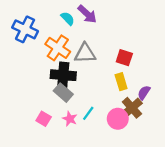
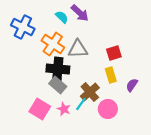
red square: (124, 58) -> (114, 53), turned -35
brown cross: (132, 108) -> (90, 92), moved
pink square: (44, 119) -> (40, 109), size x1.5

